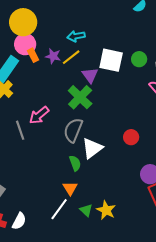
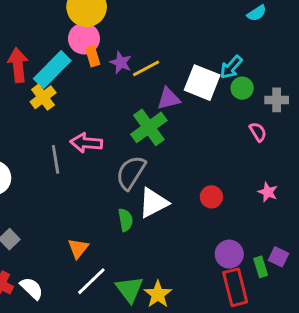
cyan arrow: (76, 36) -> (231, 67), moved, turned -48
purple triangle: (90, 75) -> (169, 99), turned 42
pink arrow: (39, 115) -> (86, 143), turned 35
orange triangle: (70, 188) -> (78, 248), moved
green triangle: (86, 210) -> (129, 289), size x1.5
white semicircle: (19, 221) -> (32, 288), turned -84

